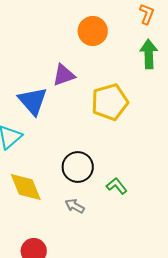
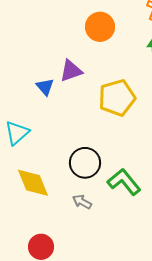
blue triangle: (33, 101) -> (45, 87), moved, size x0.6
green L-shape: (117, 186) -> (124, 182), size x1.6

